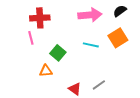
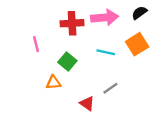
red cross: (40, 18) -> (72, 23), moved
gray line: (99, 85) -> (110, 88), moved

